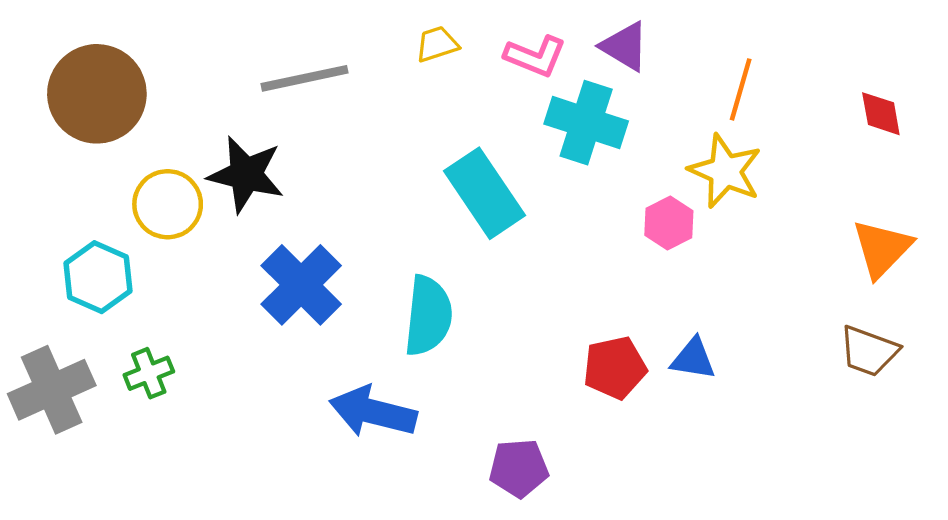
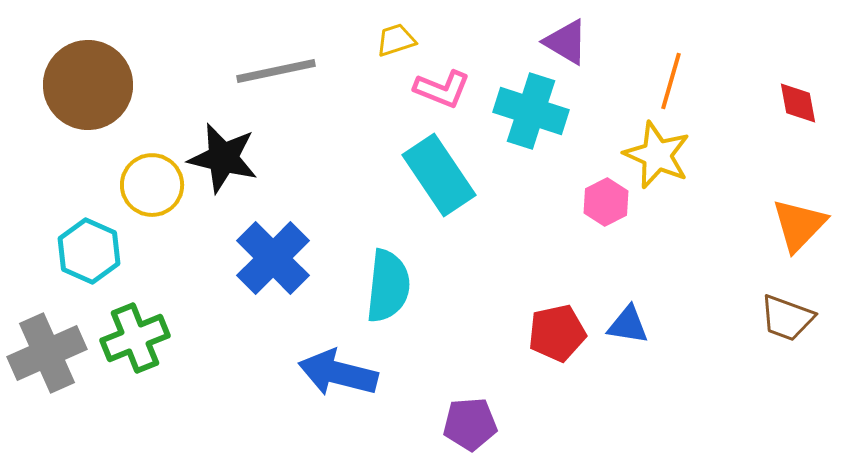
pink L-shape: (535, 56) -> (442, 89), moved
green cross: (149, 373) -> (135, 338), size x1.5

